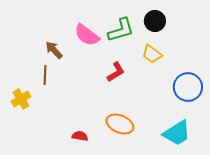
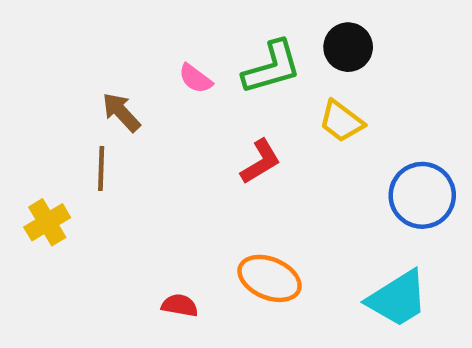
pink semicircle: (87, 35) -> (195, 79), size x0.6

